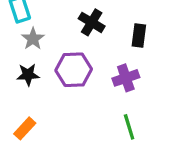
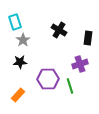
purple hexagon: (74, 70) -> (48, 79), moved
green line: (129, 127) -> (70, 86), moved

